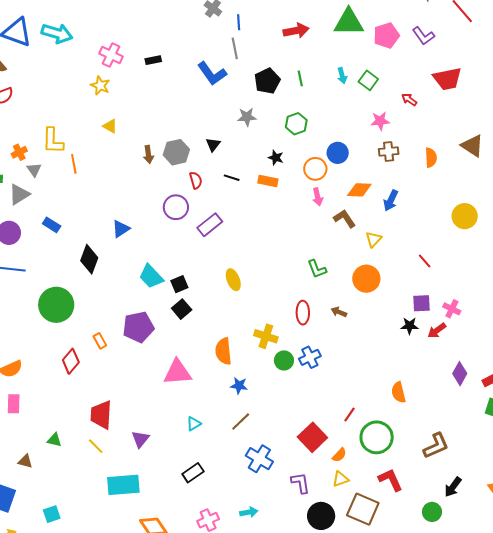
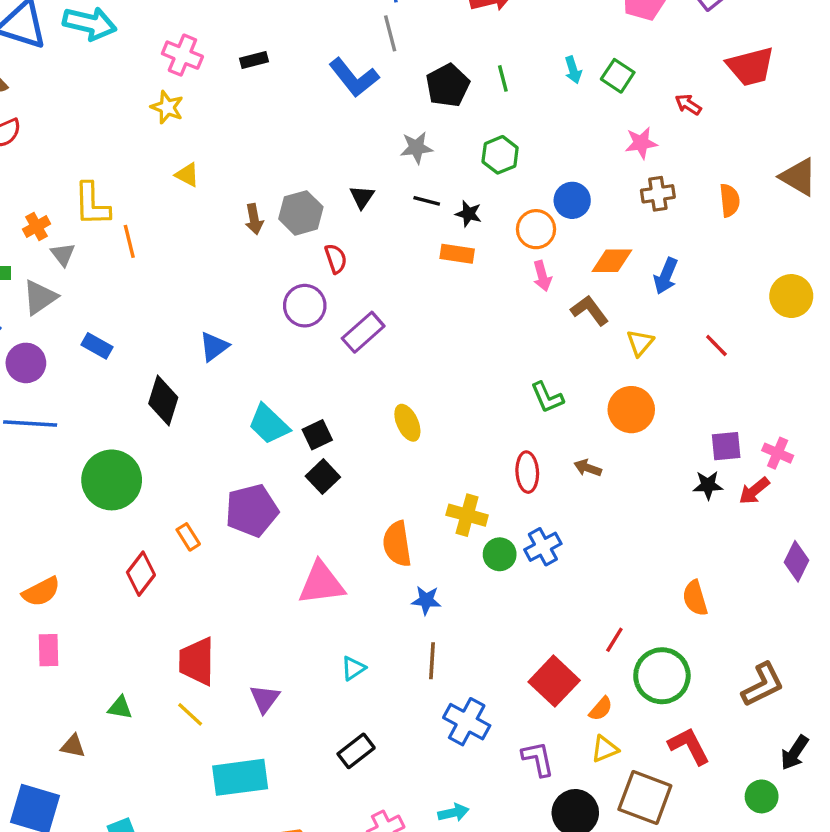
black line: (232, 178) -> (427, 201), moved
red line: (425, 261) -> (716, 346), moved
brown line: (241, 422) -> (432, 661), turned -40

